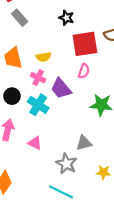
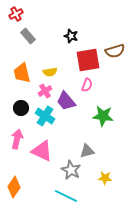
pink cross: (38, 78) -> (45, 91), turned 32
pink triangle: (35, 143) -> (42, 151), size x1.6

